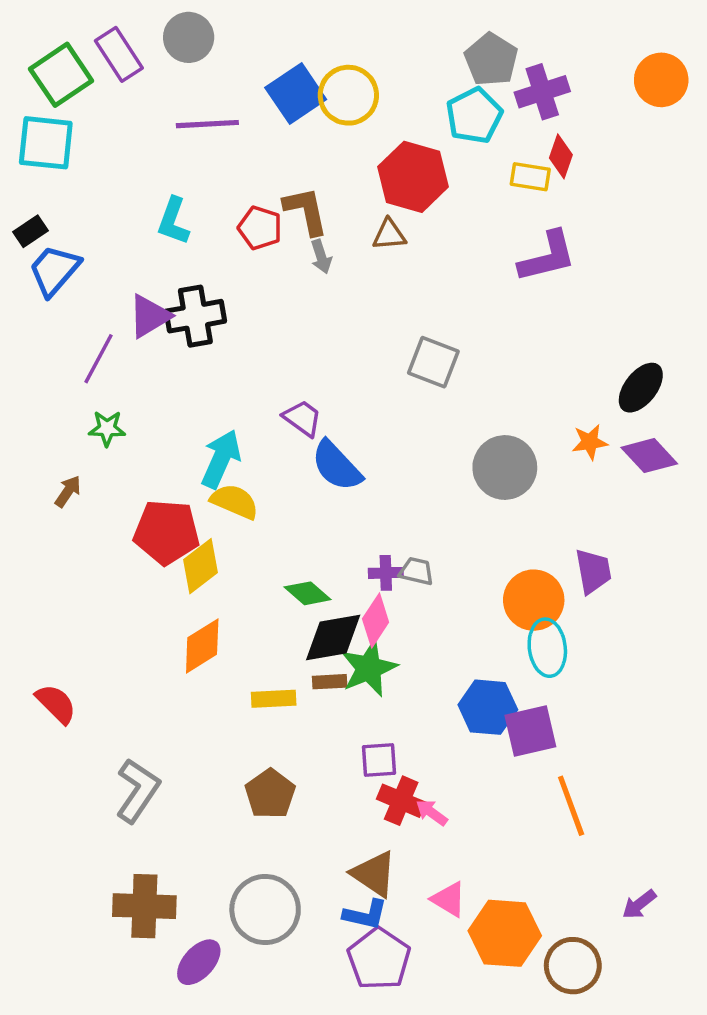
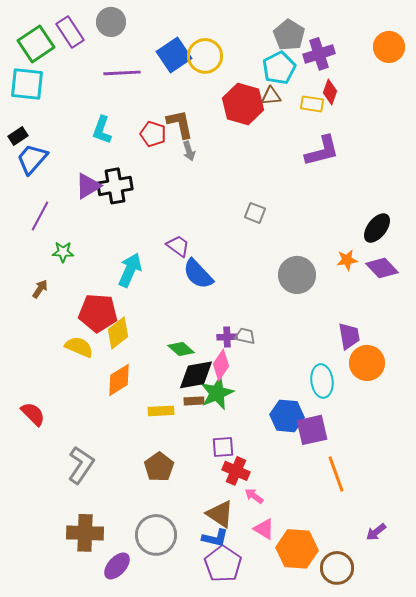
brown triangle: (389, 235) -> (271, 96), moved
purple line: (98, 359) -> (40, 216), moved
gray square: (433, 362) -> (255, 213), size x0.7
yellow semicircle: (234, 501) -> (79, 347), moved
orange circle: (534, 600) -> (367, 363), moved
pink arrow: (432, 813) -> (254, 496), moved

